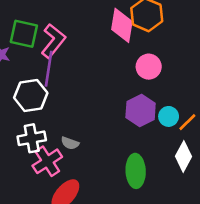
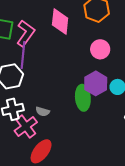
pink diamond: (122, 25) -> (60, 21), moved
green ellipse: (136, 171) -> (83, 98), moved

